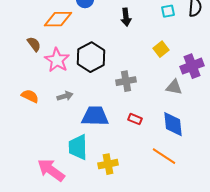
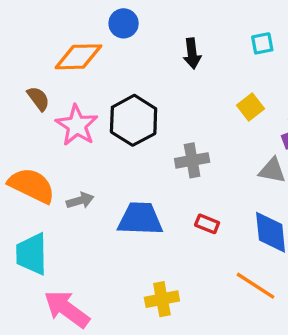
orange semicircle: (30, 96) -> (32, 185), size x1.6
gray arrow: (65, 96) -> (80, 201), moved
cyan trapezoid: (78, 147) -> (32, 254), moved

